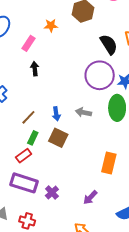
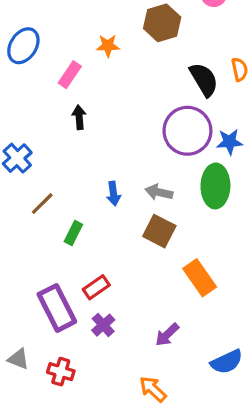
brown line: (28, 117) -> (42, 204), moved
brown square: (58, 138) -> (159, 231), moved
red rectangle: (24, 156) -> (96, 287), moved
orange rectangle: (109, 163) -> (200, 278), turned -50
purple rectangle: (24, 183) -> (57, 308), turned 44

